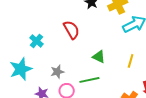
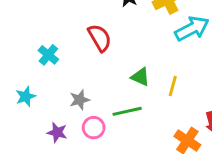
yellow line: (131, 61) -> (173, 86), moved
cyan star: (21, 69) -> (26, 96), size x0.6

